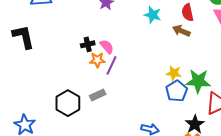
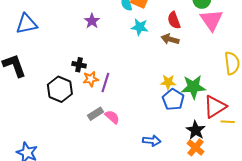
black cross: (88, 44) -> (79, 65), turned 32
pink semicircle: (107, 47) -> (112, 117), moved
black hexagon: (68, 103) -> (60, 89), moved

